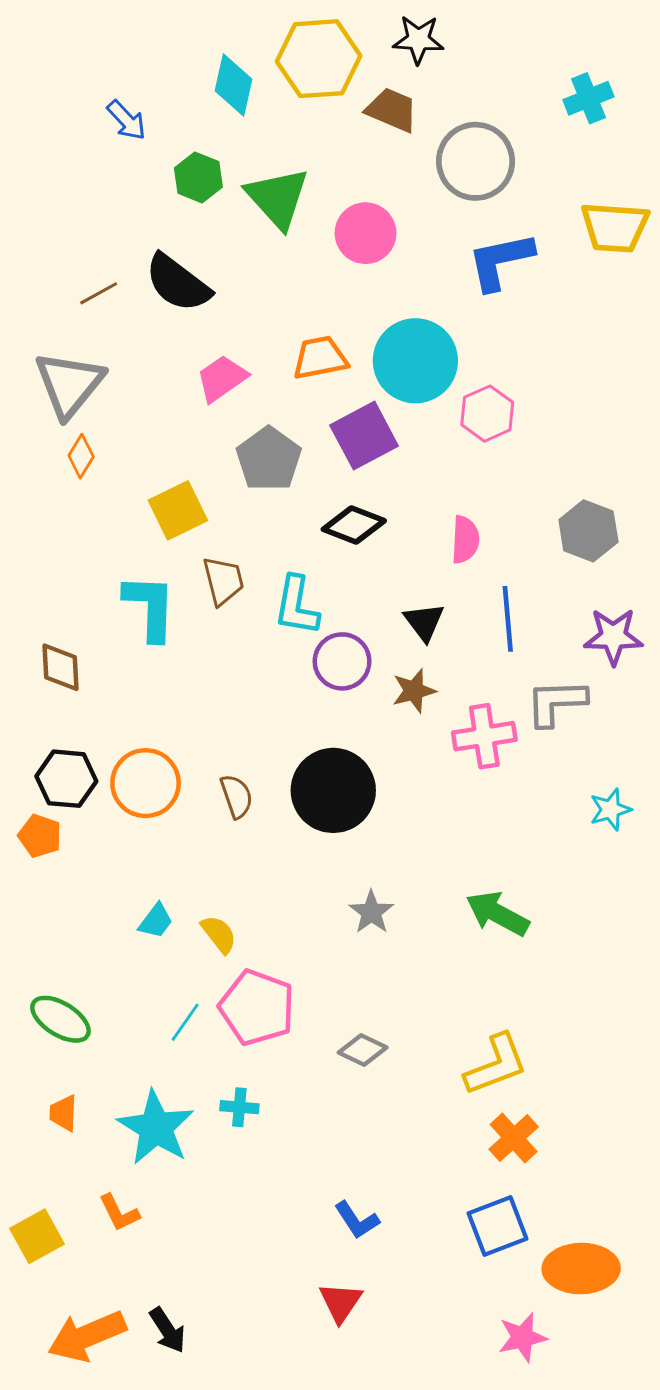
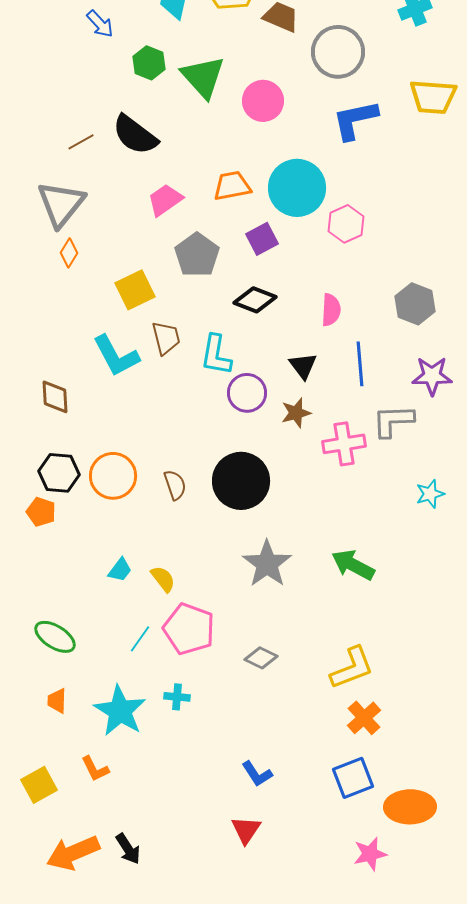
purple square: (364, 436) -> (262, 239), size x0.7
cyan L-shape: (150, 607) -> (116, 356), turned 150
gray star: (371, 912) -> (267, 564), size x1.6

